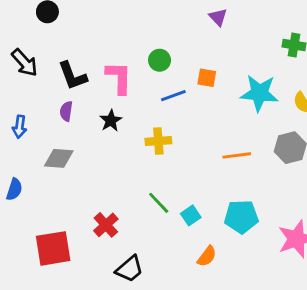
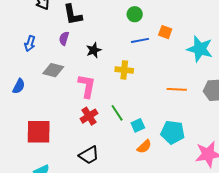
pink L-shape: (119, 78) -> (87, 86), moved
red cross: (106, 225) -> (89, 116), moved
orange semicircle: (207, 256) -> (144, 147), moved

